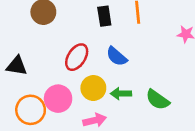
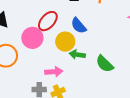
yellow circle: (93, 88) -> (65, 42), moved
pink circle: (58, 99) -> (32, 38), moved

